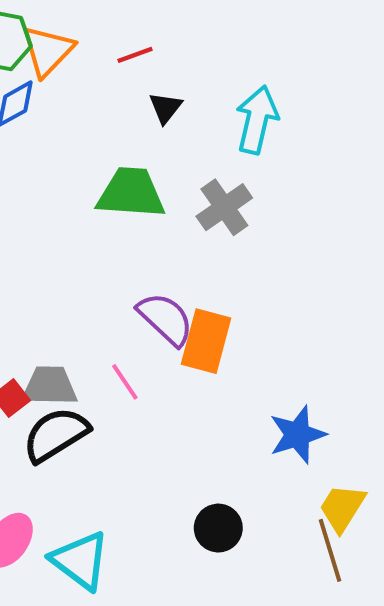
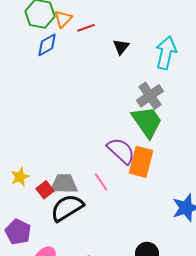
orange triangle: (48, 51) -> (63, 19), size x0.7
red line: (135, 55) -> (86, 28), moved
green trapezoid: (131, 193) -> (147, 122), moved, turned 51

